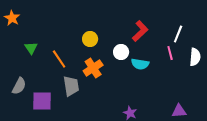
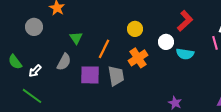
orange line: (59, 59) -> (104, 49), turned 60
gray semicircle: (19, 86) -> (64, 62), moved
purple square: (42, 101) -> (90, 75), moved

